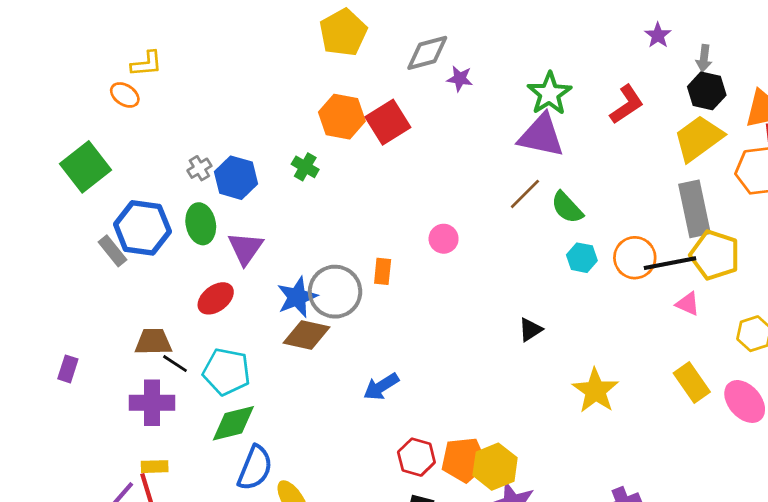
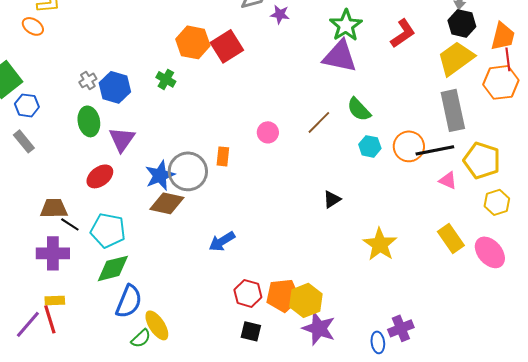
brown line: (525, 194) -> (319, 122), moved
blue hexagon: (142, 228) -> (27, 105), moved, size x0.6
yellow pentagon: (715, 255) -> (482, 160), moved

